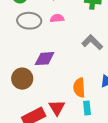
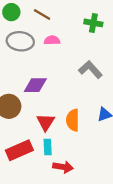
red triangle: (57, 108) -> (46, 122), moved
cyan rectangle: (87, 108) -> (48, 147), moved

